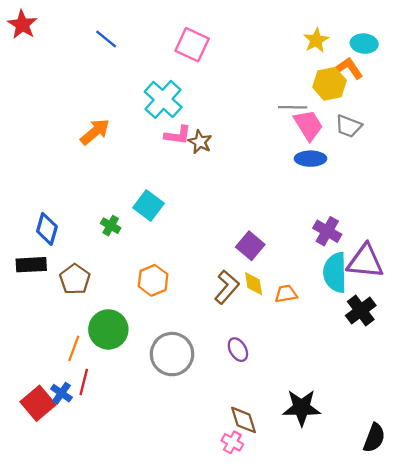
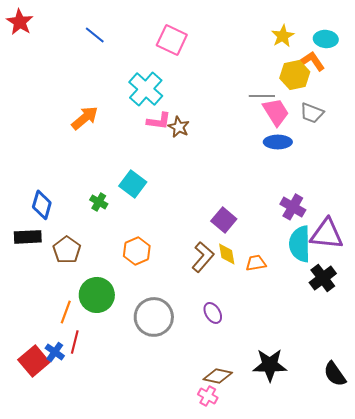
brown diamond: (243, 420) -> (218, 376), turned -60
black semicircle: (374, 438) -> (335, 374), moved, turned 124

